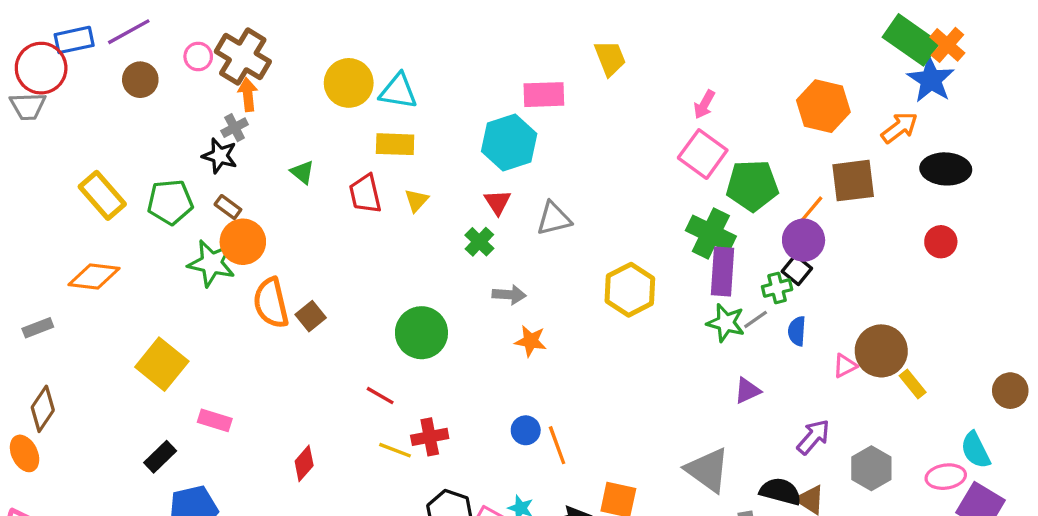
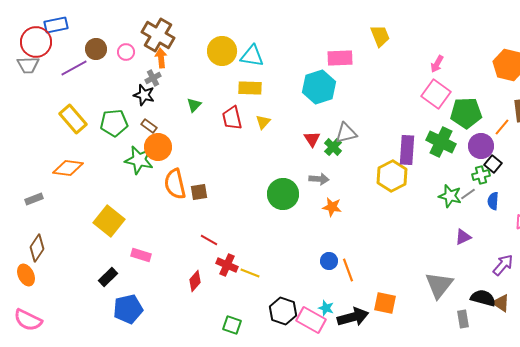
purple line: (129, 32) -> (74, 68), moved
pink circle: (198, 57) -> (126, 52), moved
green triangle: (302, 172) -> (194, 105), turned 35
red triangle: (498, 202) -> (312, 139), moved
purple circle: (804, 240) -> (481, 146), moved
green cross: (479, 242) -> (333, 147), moved
purple rectangle: (722, 272) -> (407, 150), moved
brown square: (311, 316) -> (199, 192), turned 30
green circle: (421, 333) -> (283, 194), moved
red line: (380, 396) -> (209, 240), moved
red cross: (430, 437) -> (227, 265), moved, turned 35
gray triangle: (708, 470) -> (439, 285), turned 32

